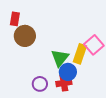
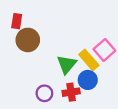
yellow rectangle: (80, 54) -> (89, 60), turned -60
blue circle: (68, 72) -> (88, 80), moved

